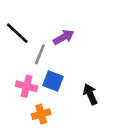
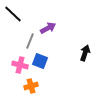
black line: (17, 33) -> (13, 14), moved
black arrow: (90, 94) -> (85, 53), moved, turned 42

